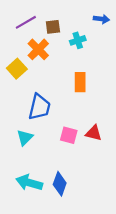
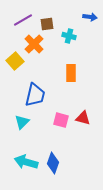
cyan cross: (78, 40) -> (69, 36), turned 32

